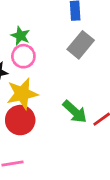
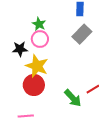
yellow star: (22, 94) -> (37, 66), turned 30
green arrow: (75, 112) -> (73, 98), moved

